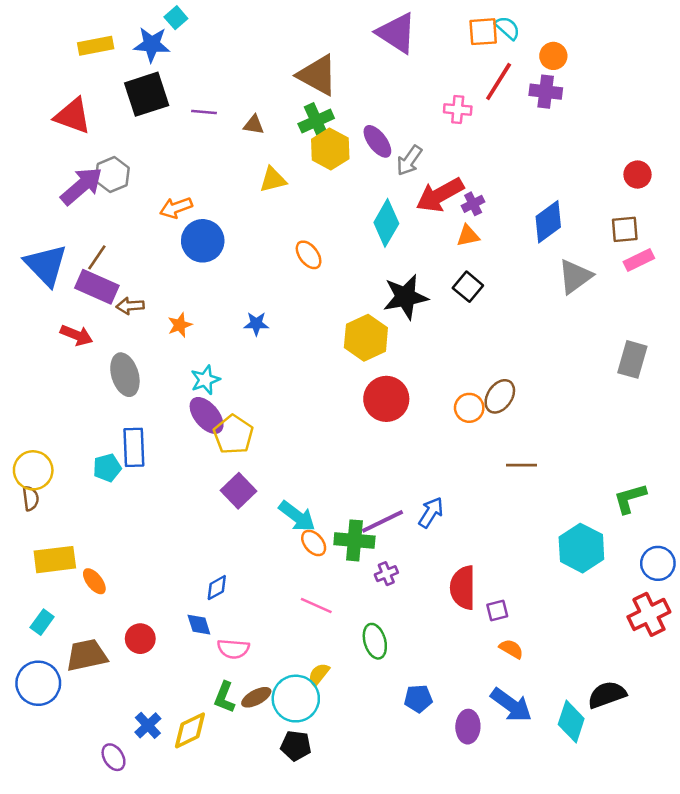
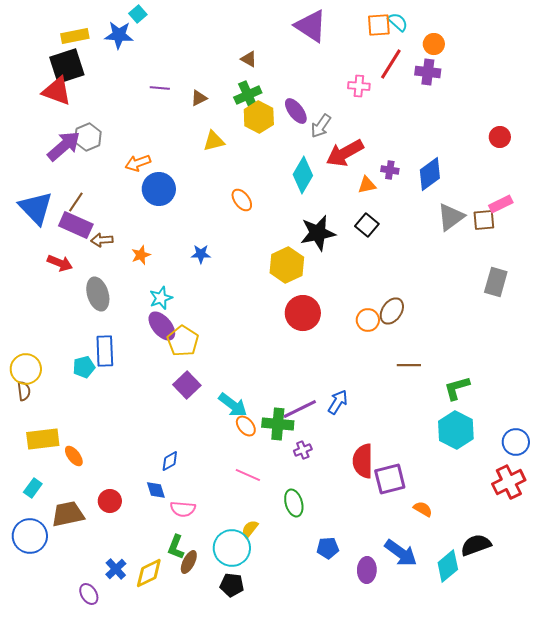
brown triangle: (317, 75) -> (249, 59), size x0.5
black square: (147, 94) -> (67, 66), moved
brown triangle: (254, 125) -> (199, 98), turned -36
purple cross: (473, 204) -> (390, 170), moved, turned 36
brown square: (625, 229) -> (484, 220), moved
green L-shape: (630, 498) -> (457, 388), moved
purple square: (497, 611) -> (390, 479), size x1.8
orange semicircle: (511, 649) -> (423, 509), moved
brown ellipse: (256, 697) -> (189, 562), moved, turned -35
cyan diamond: (571, 721) -> (448, 566), turned 32

